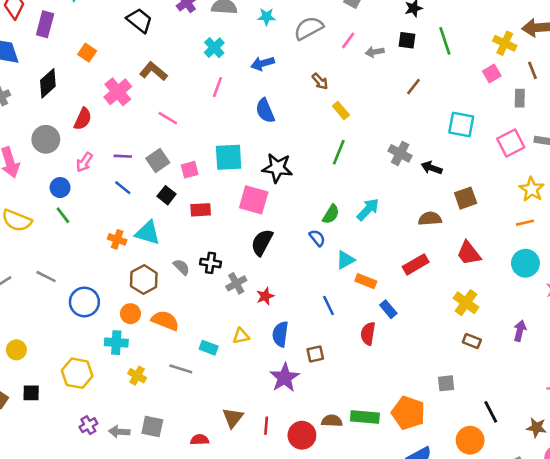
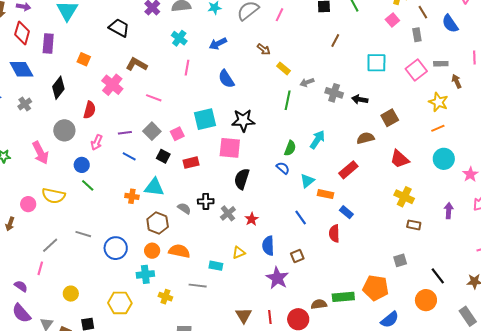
gray arrow: (375, 52) -> (307, 82), moved
red rectangle: (416, 264) -> (348, 170), moved

